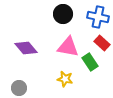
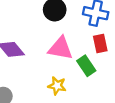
red rectangle: (102, 43) -> (100, 44), turned 35

